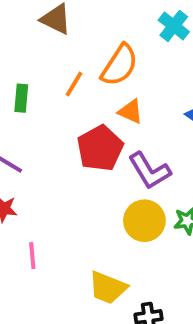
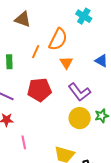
orange triangle: (131, 112) -> (66, 63), turned 40
red pentagon: (100, 148) -> (39, 90), moved, turned 30

